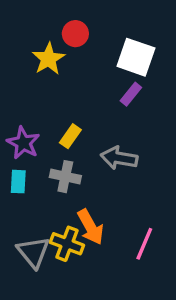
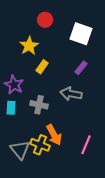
yellow star: (48, 59) -> (29, 46), moved
purple rectangle: (131, 94) -> (81, 68), moved
yellow rectangle: (70, 136) -> (42, 67), moved

